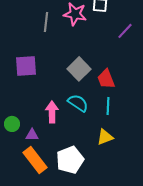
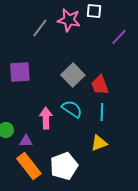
gray line: (46, 22) -> (40, 28), turned 30

